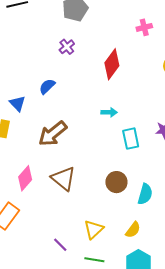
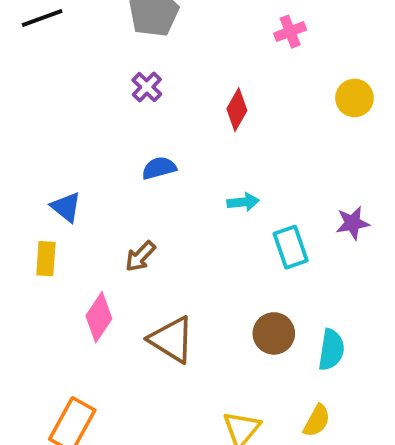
red diamond: (112, 64) -> (237, 110), size x0.7
blue semicircle: (47, 86) -> (159, 168), moved, turned 36
brown arrow: (53, 134) -> (140, 256), size x0.6
pink diamond: (25, 178) -> (99, 317), moved

